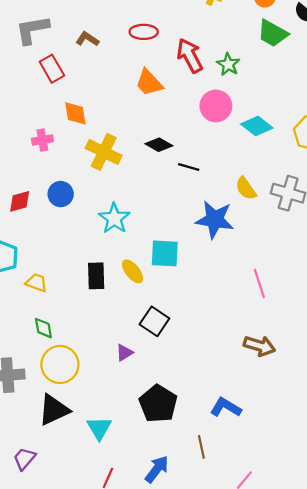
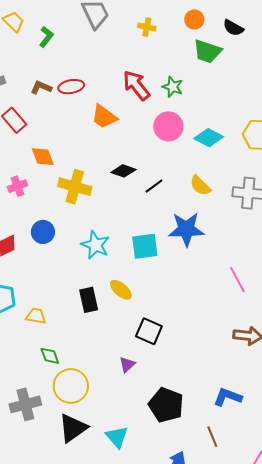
red ellipse: (144, 32) -> (71, 87), moved
black line: (189, 167) -> (154, 186), turned -42
yellow semicircle: (246, 188) -> (200, 186), moved
cyan square: (165, 253) -> (145, 246), moved

